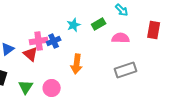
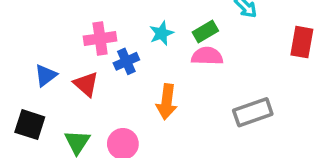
pink semicircle: (121, 38) -> (207, 56), moved
pink cross: (39, 41) -> (100, 39), moved

